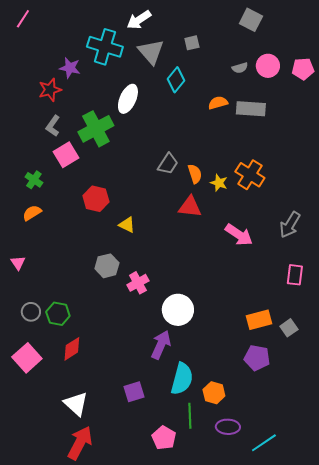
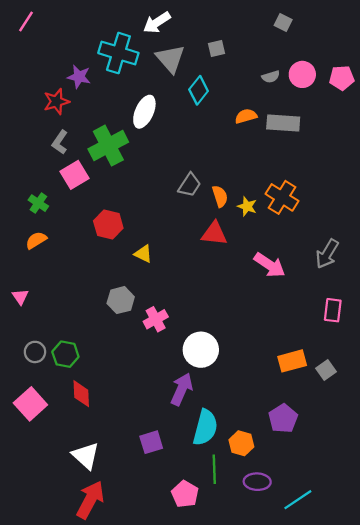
gray square: (251, 20) -> (283, 23), size x0.7
red diamond: (72, 349) -> (81, 394), turned -60
purple pentagon: (257, 358) -> (283, 418), moved, turned 30

